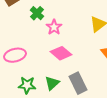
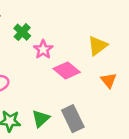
pink diamond: (61, 53) -> (67, 70), moved

